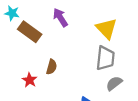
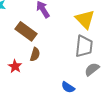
brown rectangle: (30, 32) -> (26, 31), moved

